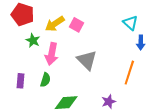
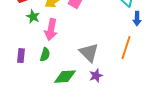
gray triangle: (87, 60) -> (89, 53), moved
purple star: (109, 102) -> (96, 76), moved

